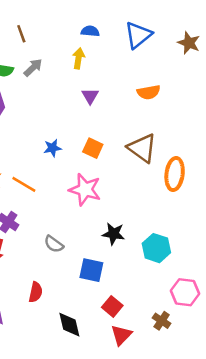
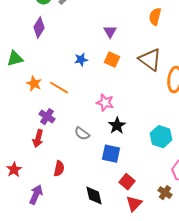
orange semicircle: (149, 92) -> (155, 17), turned 114
purple triangle: (90, 96) -> (110, 32), moved
pink star: (85, 190) -> (105, 103), moved, size x0.7
black star: (114, 234) -> (117, 126), moved, turned 30
red semicircle: (36, 292) -> (59, 169), moved

